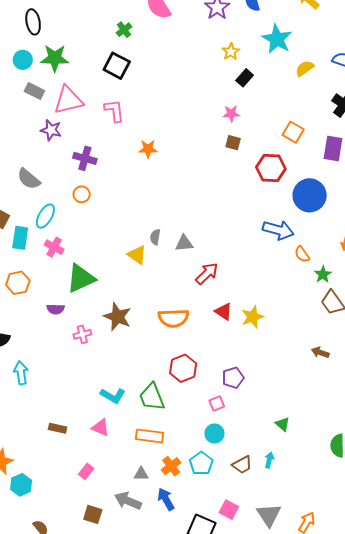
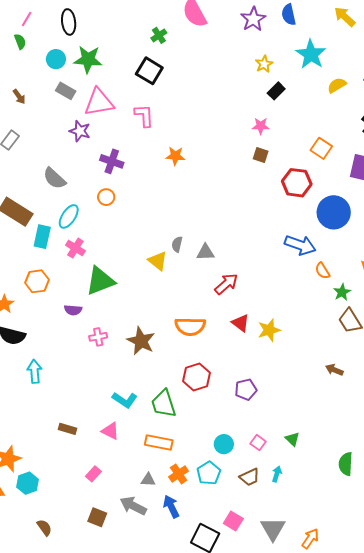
brown star: (117, 317) -> (141, 341), moved
pink square: (217, 404) -> (258, 443), moved, turned -35

